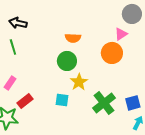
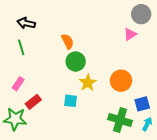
orange semicircle: (73, 38) -> (68, 41), moved, turned -119
orange circle: (112, 53) -> (121, 81), moved
green cross: (104, 103) -> (120, 120), moved, turned -35

